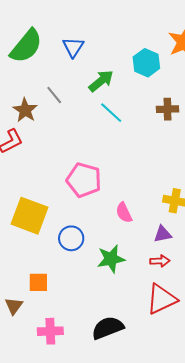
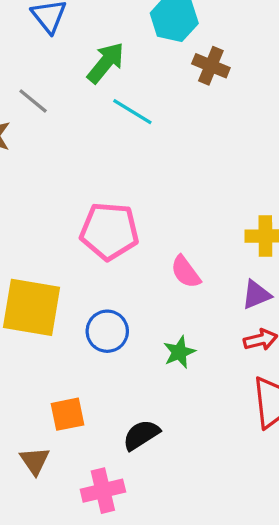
brown cross: (167, 109) -> (211, 66), moved, turned 35
green star: (111, 259) -> (179, 352), size x0.7
black semicircle: (108, 328) -> (141, 435), moved, size x0.7

